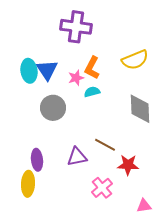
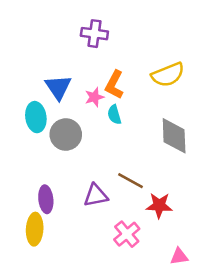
purple cross: (76, 27) -> (94, 34), size x0.7
cyan ellipse: (29, 71) -> (36, 117), moved
cyan semicircle: (92, 92) -> (114, 115), turned -91

